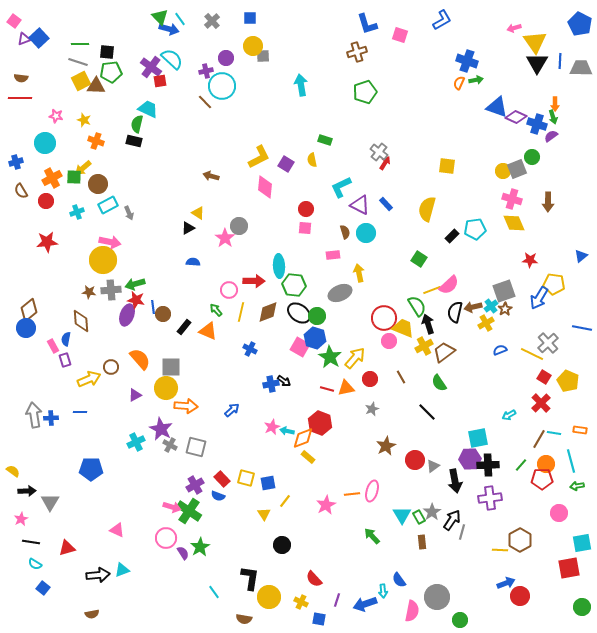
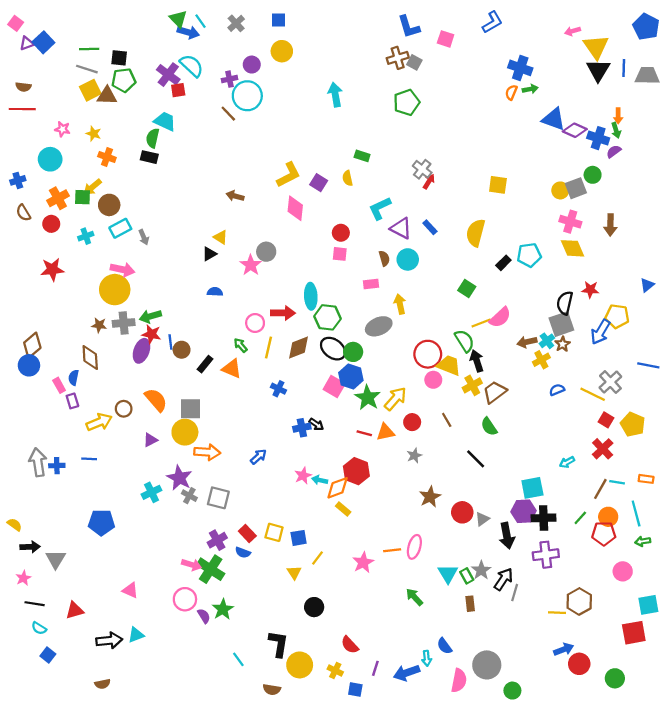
gray square: (263, 56) -> (414, 62), moved, turned 32
black semicircle: (455, 312) -> (565, 303), moved
green circle: (582, 607) -> (615, 678), moved

